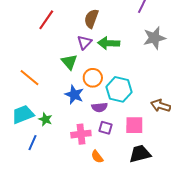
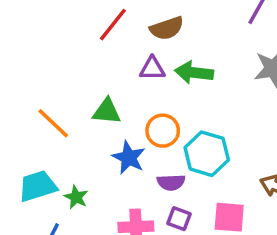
brown semicircle: (91, 19) -> (167, 28), turned -132
red line: (46, 20) -> (113, 25), moved
purple triangle: (84, 42) -> (152, 69), turned 42
green triangle: (69, 62) -> (107, 111), moved, turned -48

